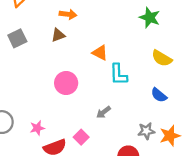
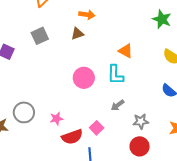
orange triangle: (100, 53) -> (126, 51), moved
cyan L-shape: (118, 74) -> (115, 75), moved
gray star: (146, 131) -> (141, 121), moved

